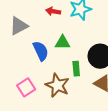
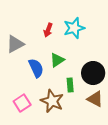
red arrow: (53, 11) -> (48, 30), turned -80
green triangle: (63, 43) -> (57, 60), turned -35

